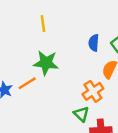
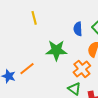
green star: (46, 63) -> (56, 50), moved

